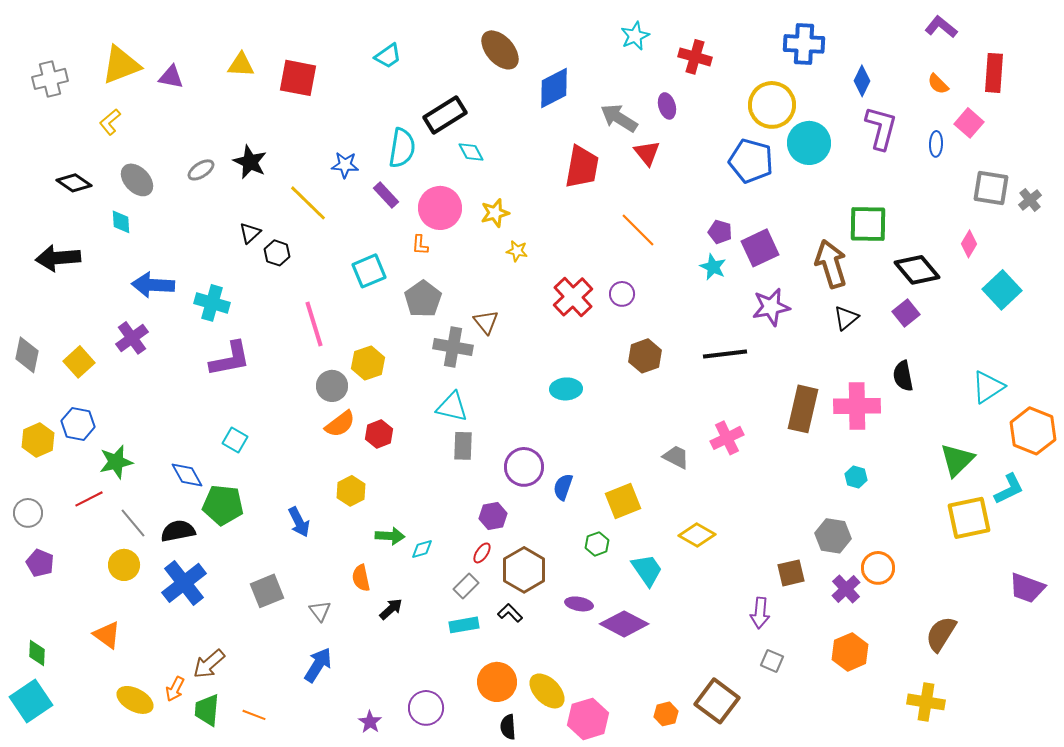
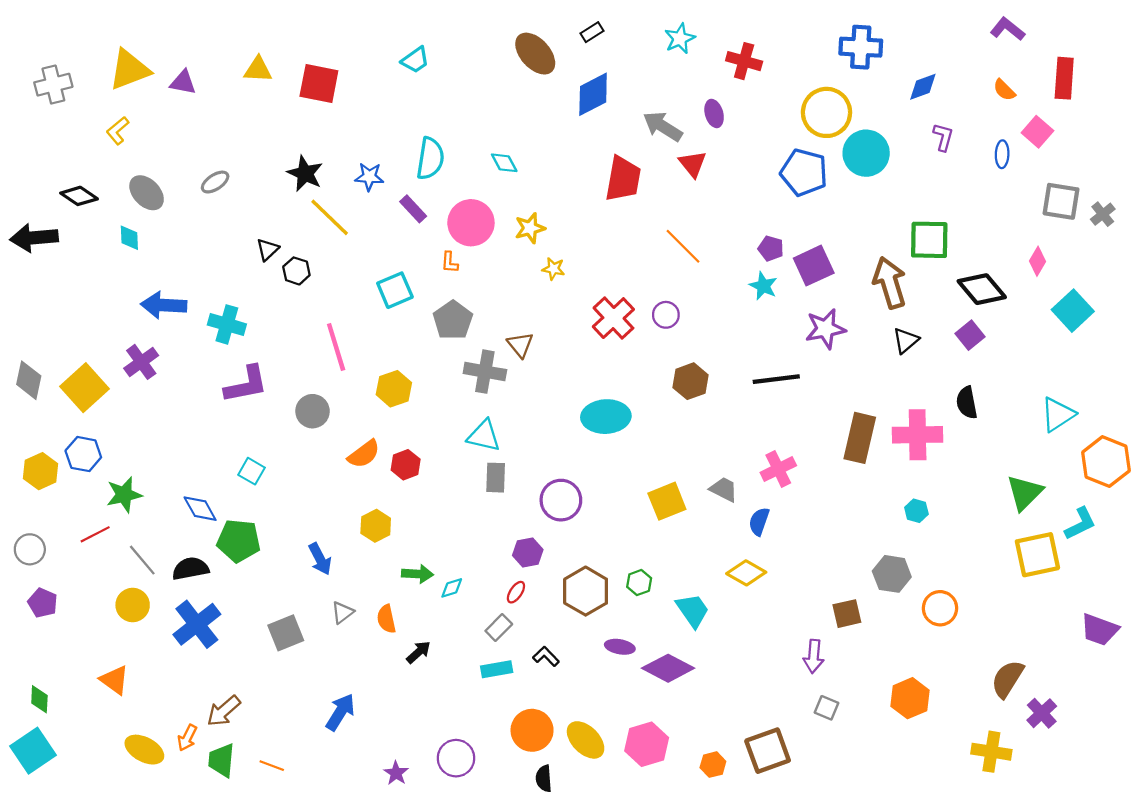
blue diamond: (862, 81) -> (923, 87), turned 44
black rectangle: (445, 115) -> (592, 32), moved, size x0.5
purple L-shape: (881, 128) -> (943, 137), size x0.6
black star: (250, 162) -> (305, 173), moved
black arrow: (58, 258) -> (34, 238), moved
yellow square: (79, 362) -> (84, 388), size x1.4
gray circle: (332, 386) -> (313, 411), moved
cyan ellipse: (566, 389) -> (606, 417), size x1.4
blue semicircle: (563, 487) -> (759, 521), moved
yellow square: (623, 501) -> (667, 501), moved
brown hexagon: (524, 570) -> (586, 591), moved
purple cross: (846, 589) -> (1042, 713), moved
gray triangle: (320, 611) -> (342, 613), moved, turned 30
brown square: (717, 701) -> (768, 751), turned 33
pink hexagon: (588, 719) -> (647, 744), moved

